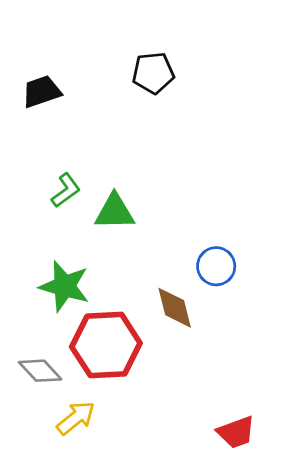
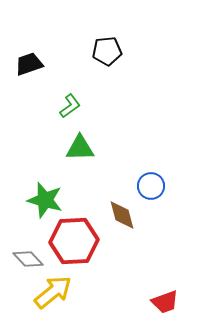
green L-shape: (66, 190) -> (70, 106), moved
yellow arrow: (76, 418) -> (53, 292), size x1.4

